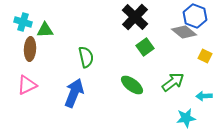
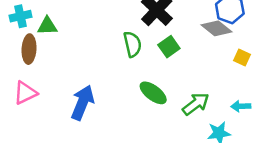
cyan cross: (23, 22) -> (20, 16), turned -30
green semicircle: (86, 57) -> (132, 44), moved
green arrow: (173, 82) -> (196, 104), moved

